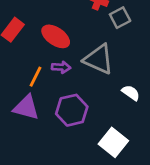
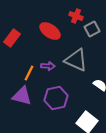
red ellipse: (56, 36) -> (50, 31), moved

